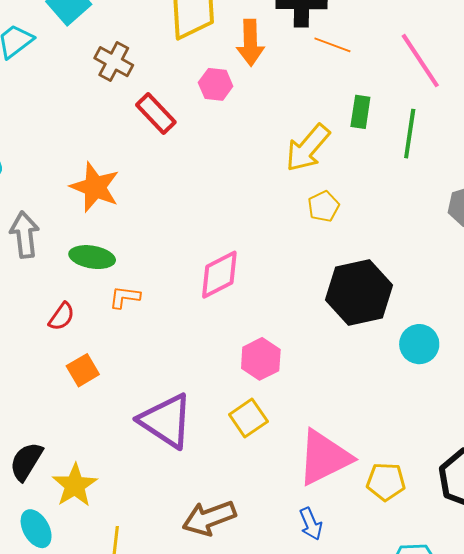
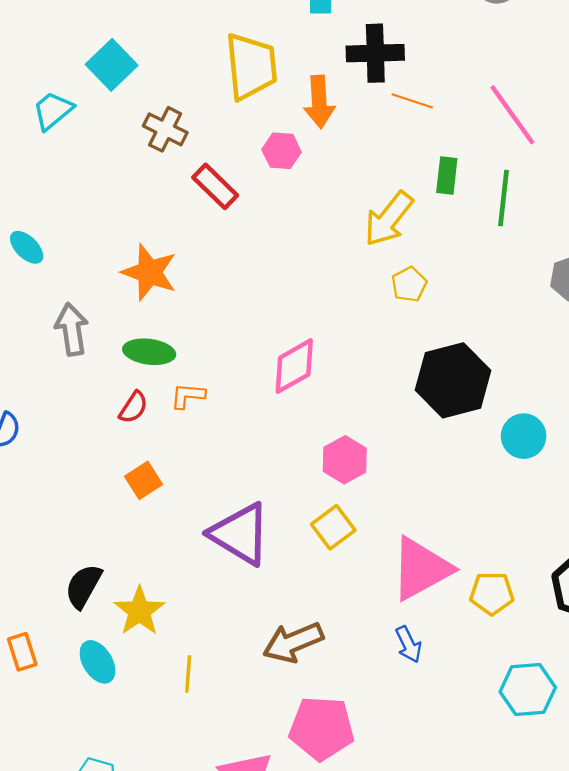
red semicircle: (62, 317) -> (133, 407), moved

